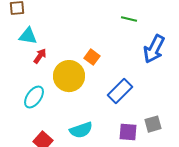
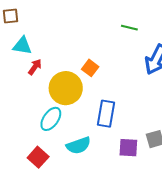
blue rectangle: (120, 91) -> (106, 114), moved, turned -35
cyan ellipse: (34, 97) -> (51, 119), moved

